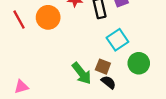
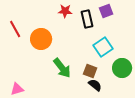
orange circle: (48, 17) -> (41, 39), moved
green arrow: (82, 73) -> (62, 68), moved

